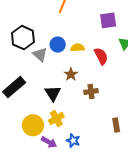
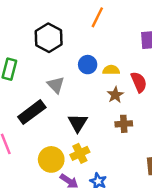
black hexagon: (23, 38) -> (49, 38), moved
gray triangle: (40, 55) -> (56, 85), moved
brown star: (71, 74) -> (115, 95), moved

